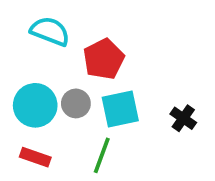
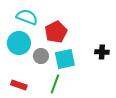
cyan circle: (35, 105) -> (19, 43), moved
black cross: (183, 118) -> (102, 52), moved, turned -32

